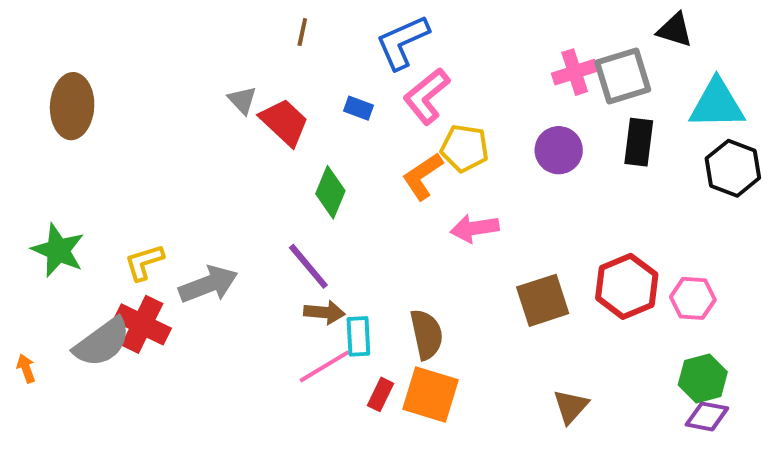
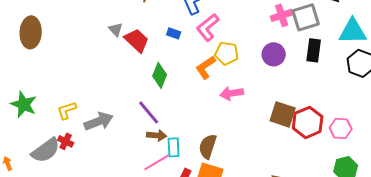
brown square: (543, 300) -> (283, 114), moved, turned 36
red cross: (142, 324) -> (66, 141), size x0.6
brown semicircle: (427, 334) -> (208, 146), turned -150

